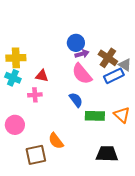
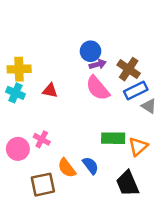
gray triangle: (125, 65) -> (149, 106), moved
pink cross: (35, 95) -> (42, 139), moved, turned 32
blue semicircle: (76, 100) -> (91, 166), moved
orange triangle: (122, 115) -> (138, 146), moved, turned 36
black trapezoid: (107, 154) -> (127, 183), turned -115

